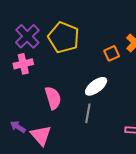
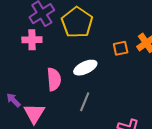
white ellipse: (96, 86) -> (85, 68), moved

